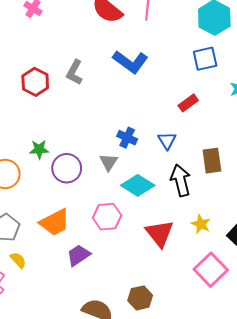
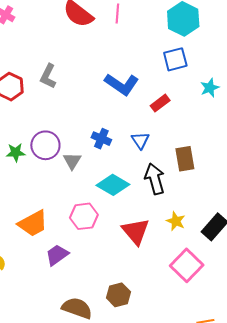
blue L-shape: (130, 62) -> (122, 84), moved
gray triangle: (109, 162) -> (72, 161), moved
purple circle: (67, 168) -> (45, 145), moved

